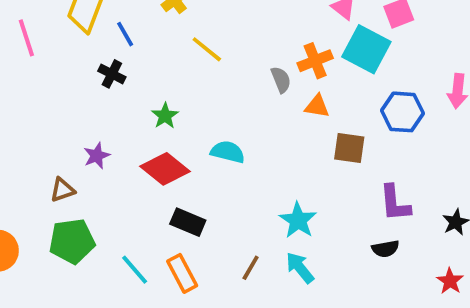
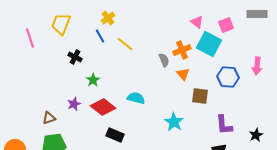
blue line: (125, 34) -> (100, 36), moved
orange triangle: (317, 106) -> (183, 74), turned 40
green star: (165, 116) -> (93, 80), moved
purple star: (97, 156) -> (74, 104), moved
cyan star: (298, 220) -> (174, 122), moved

